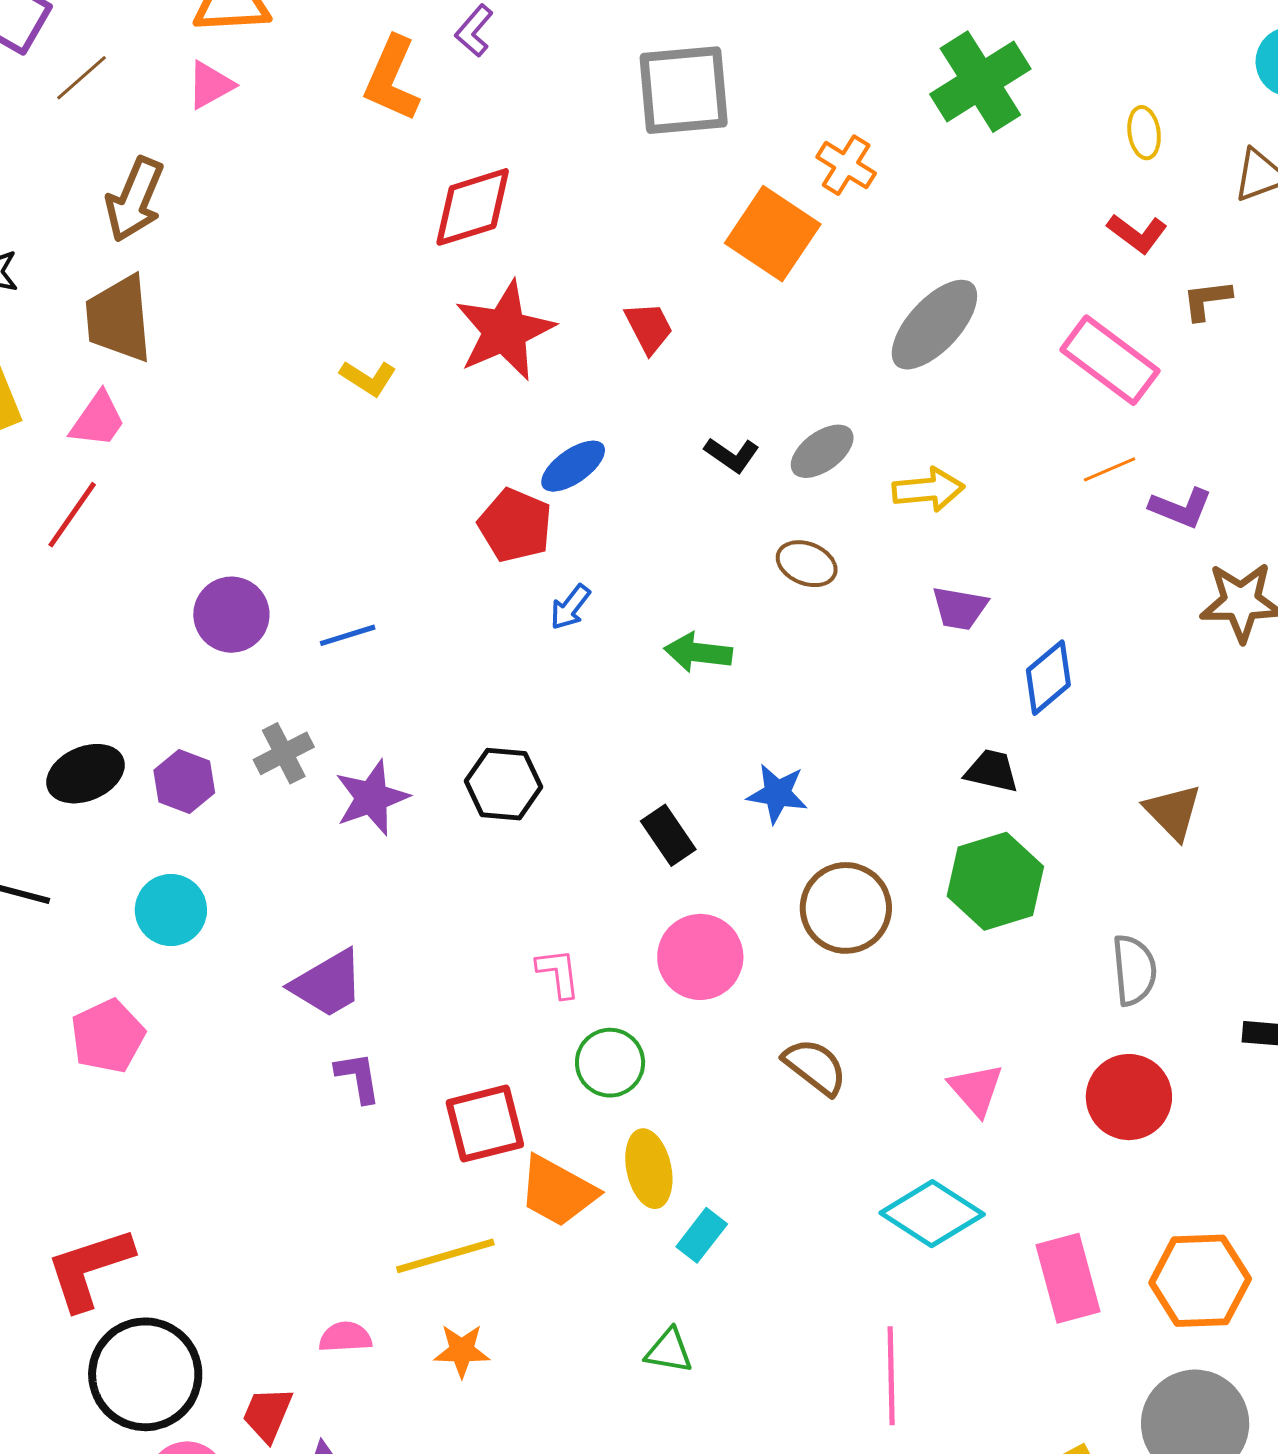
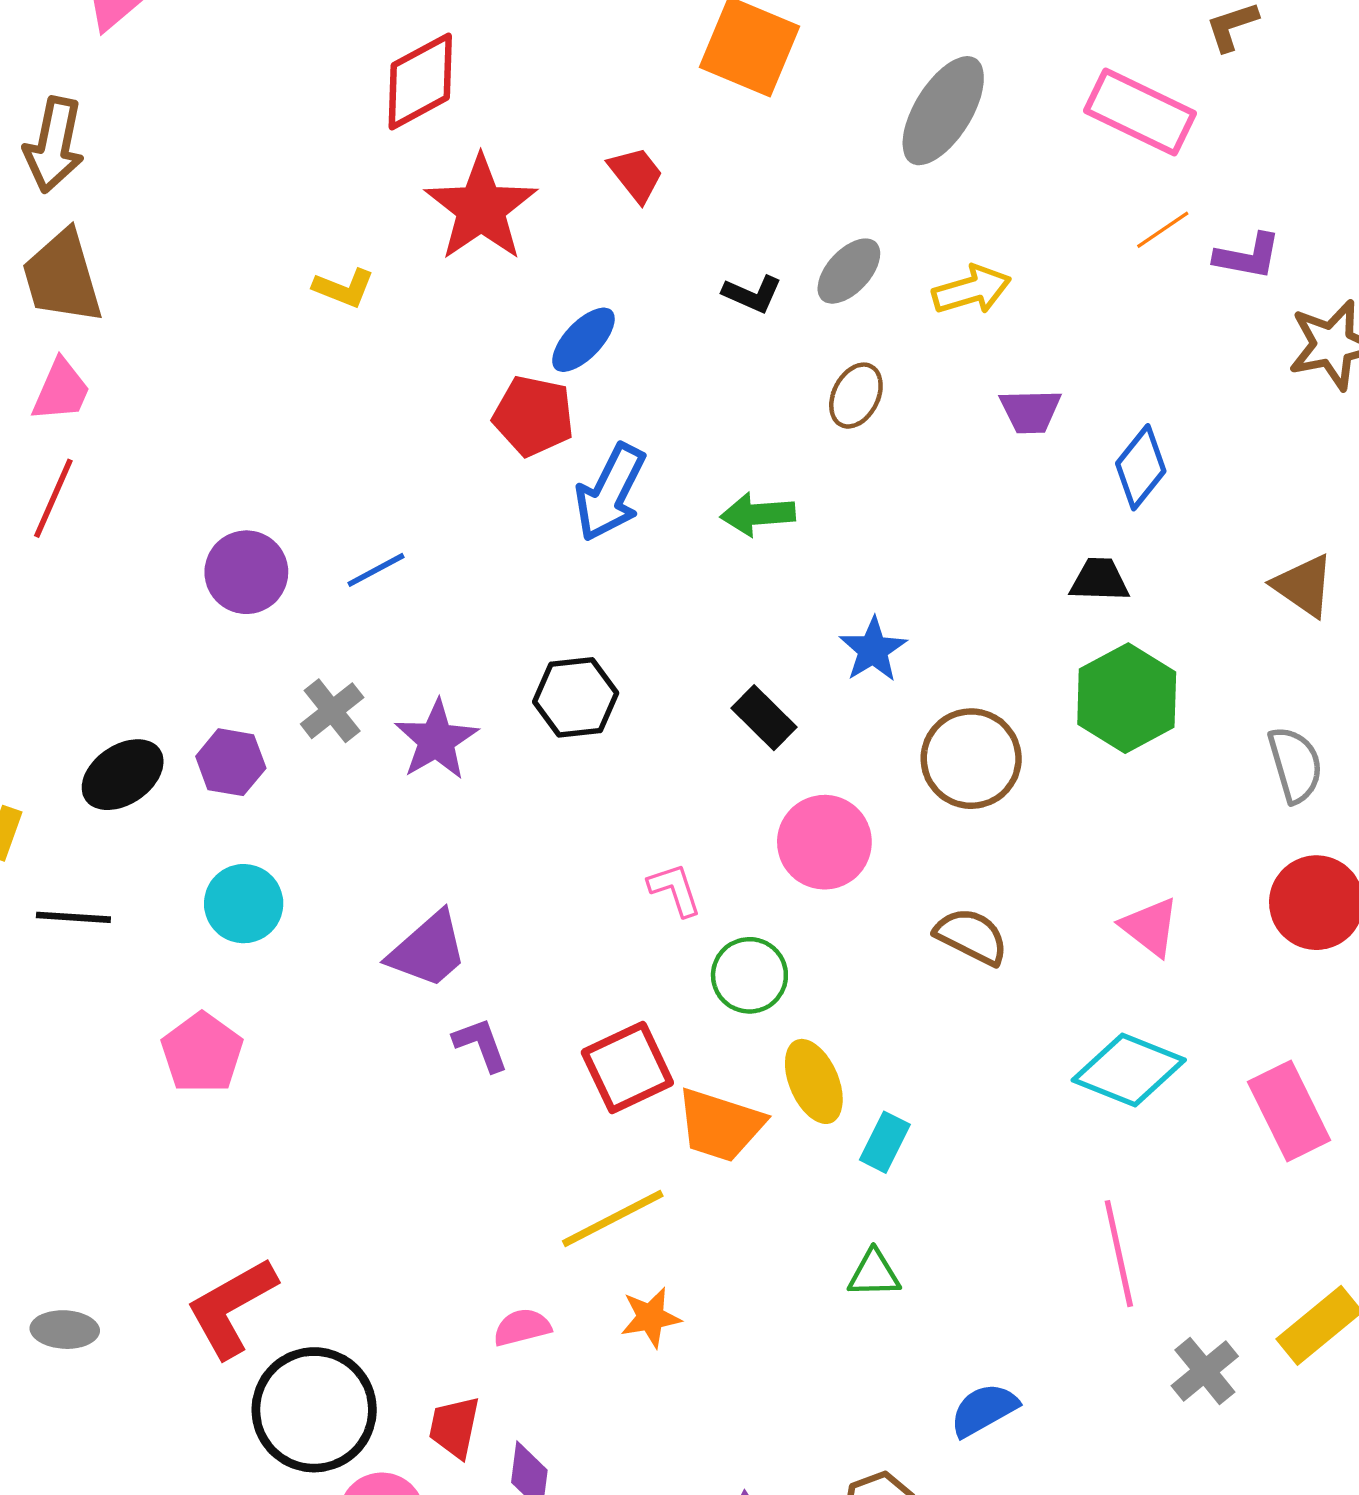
brown ellipse: (807, 564) -> (856, 396), turned -74
blue arrow: (570, 607) -> (610, 492), size x1.8
blue star: (777, 793) -> (873, 650), turned -30

